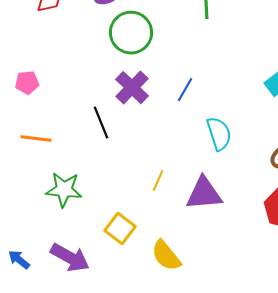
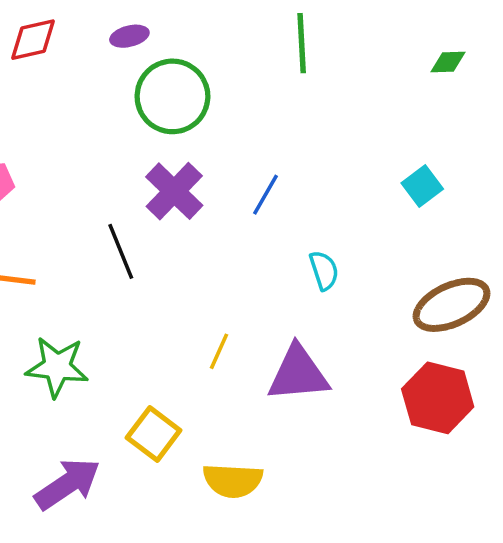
cyan semicircle: (219, 134) -> (324, 270), size x0.7
yellow semicircle: (166, 256) -> (233, 481), turned -48
purple arrow: (70, 258) -> (67, 484), turned -63

